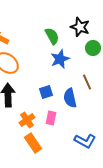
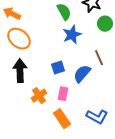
blue semicircle: (70, 98) -> (82, 74), turned 54
orange rectangle: (33, 143) -> (62, 119), moved

